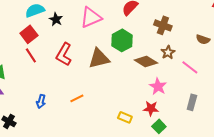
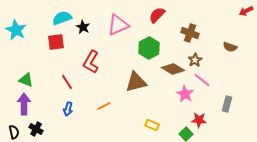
red square: (29, 34) -> (56, 42), turned 30
red line: (31, 55) -> (67, 82), moved
brown triangle: (99, 58) -> (136, 82), moved
pink line: (190, 67) -> (202, 80), moved
gray rectangle: (192, 102) -> (227, 104), moved
red star: (151, 108) -> (199, 120), moved

